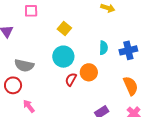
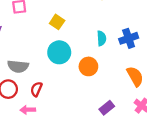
red semicircle: (71, 79) -> (36, 89), moved
pink arrow: (29, 106) -> (28, 110), turned -48

